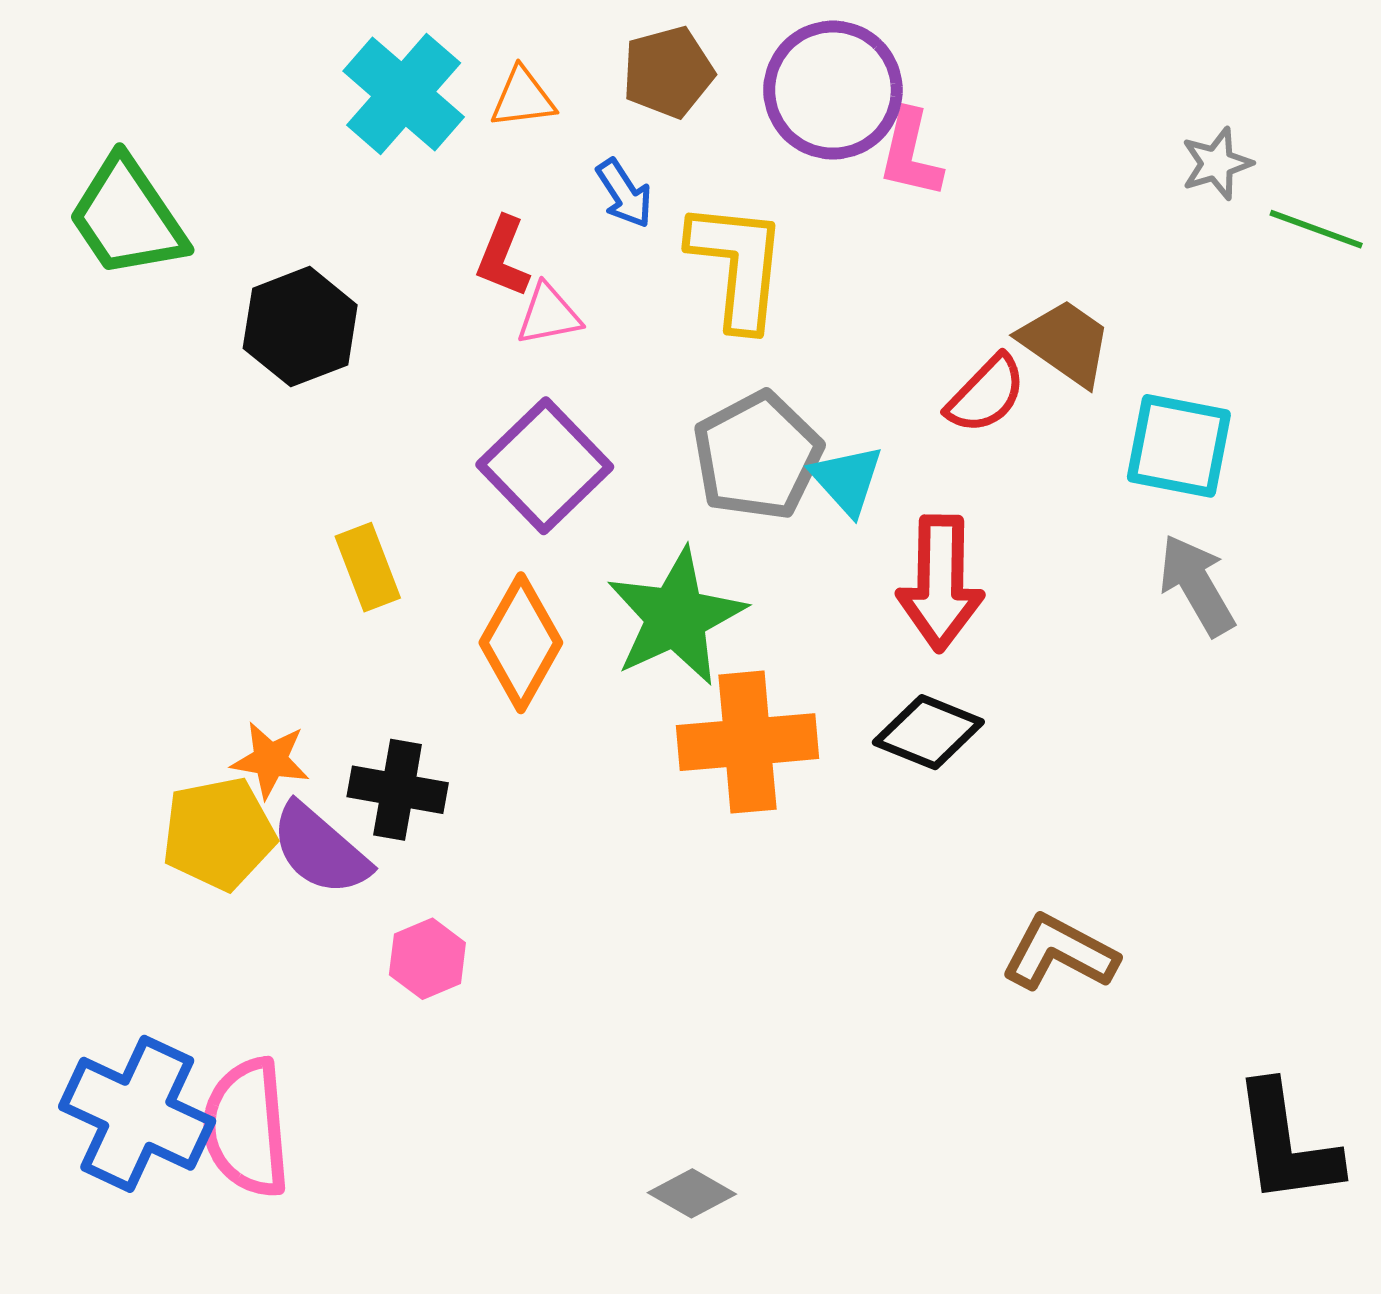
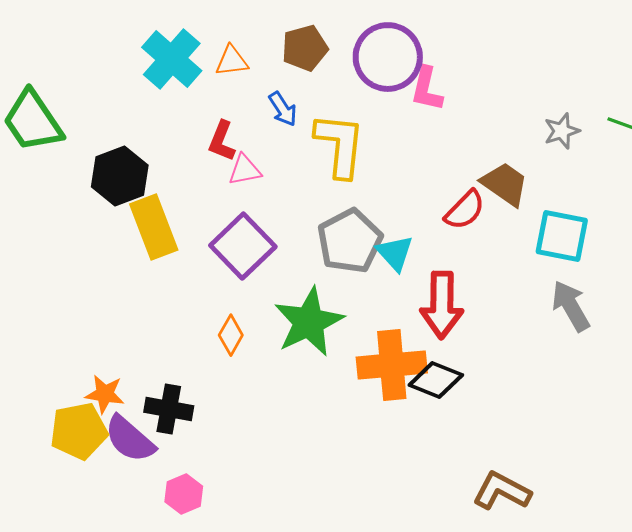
gray star: (1217, 164) -> (562, 131), moved
yellow rectangle: (368, 567) -> (154, 227), moved, size x1.5
orange diamond: (521, 643) -> (231, 335), size x0.6
orange cross: (747, 742) -> (392, 365), moved

